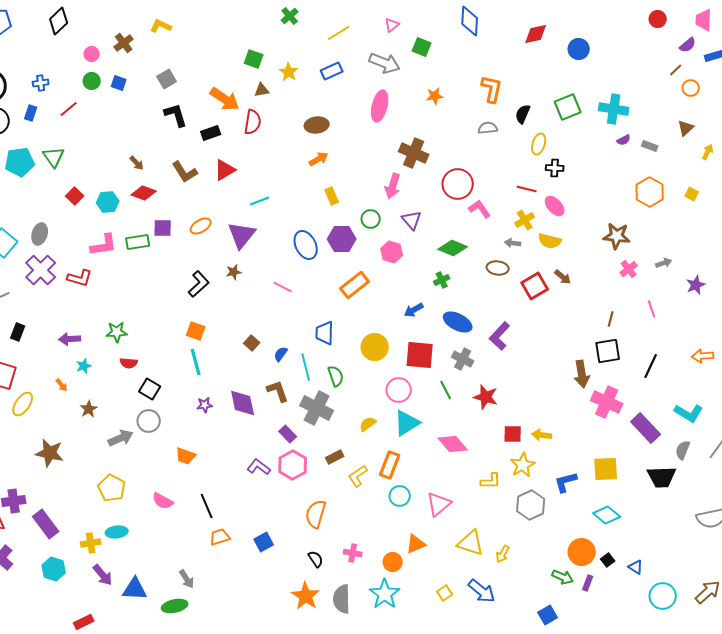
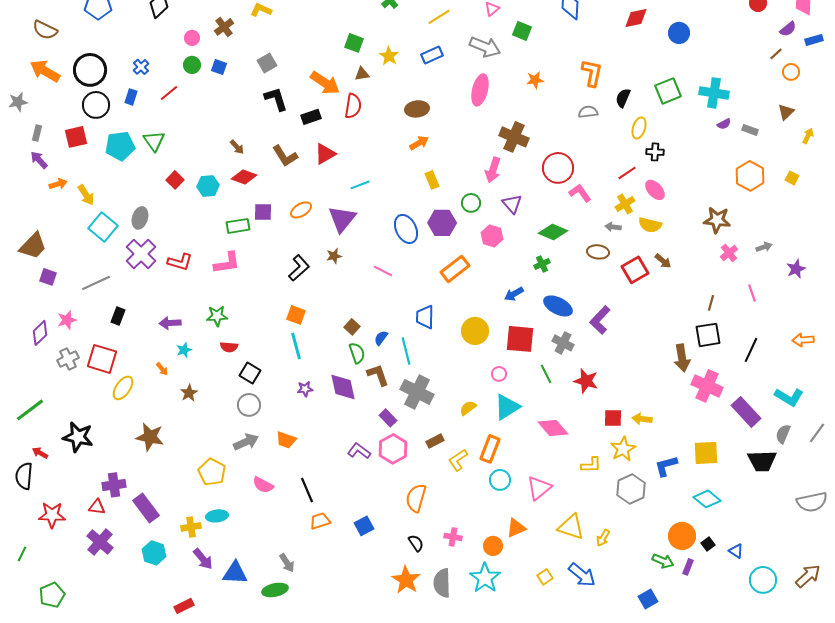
blue cross: (41, 83) -> (141, 67), turned -35
red line: (527, 189) -> (627, 173), turned -48
pink L-shape: (104, 245) -> (227, 263), moved
green semicircle: (336, 376) -> (357, 353), moved
pink circle: (399, 390) -> (499, 374), size x0.6
gray arrow: (121, 438) -> (246, 442), moved

